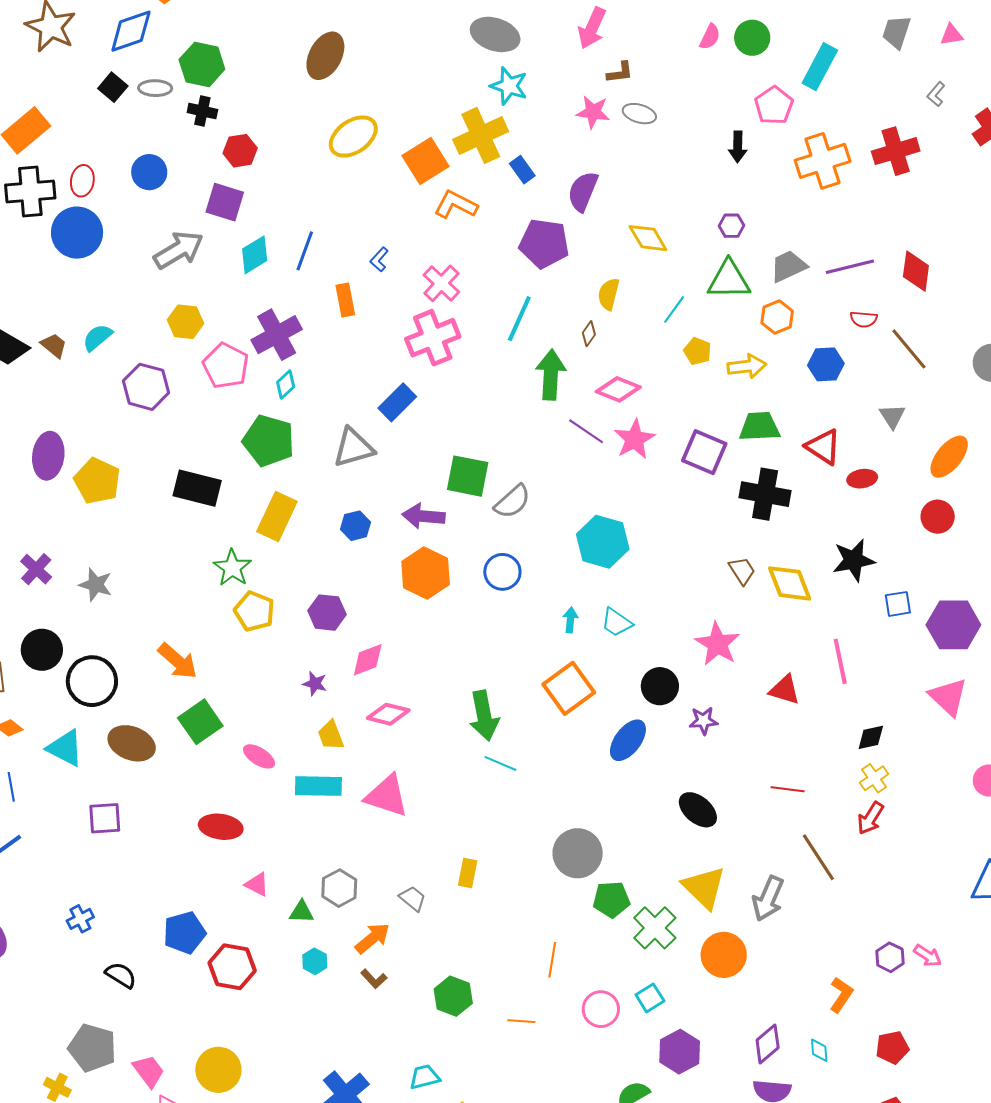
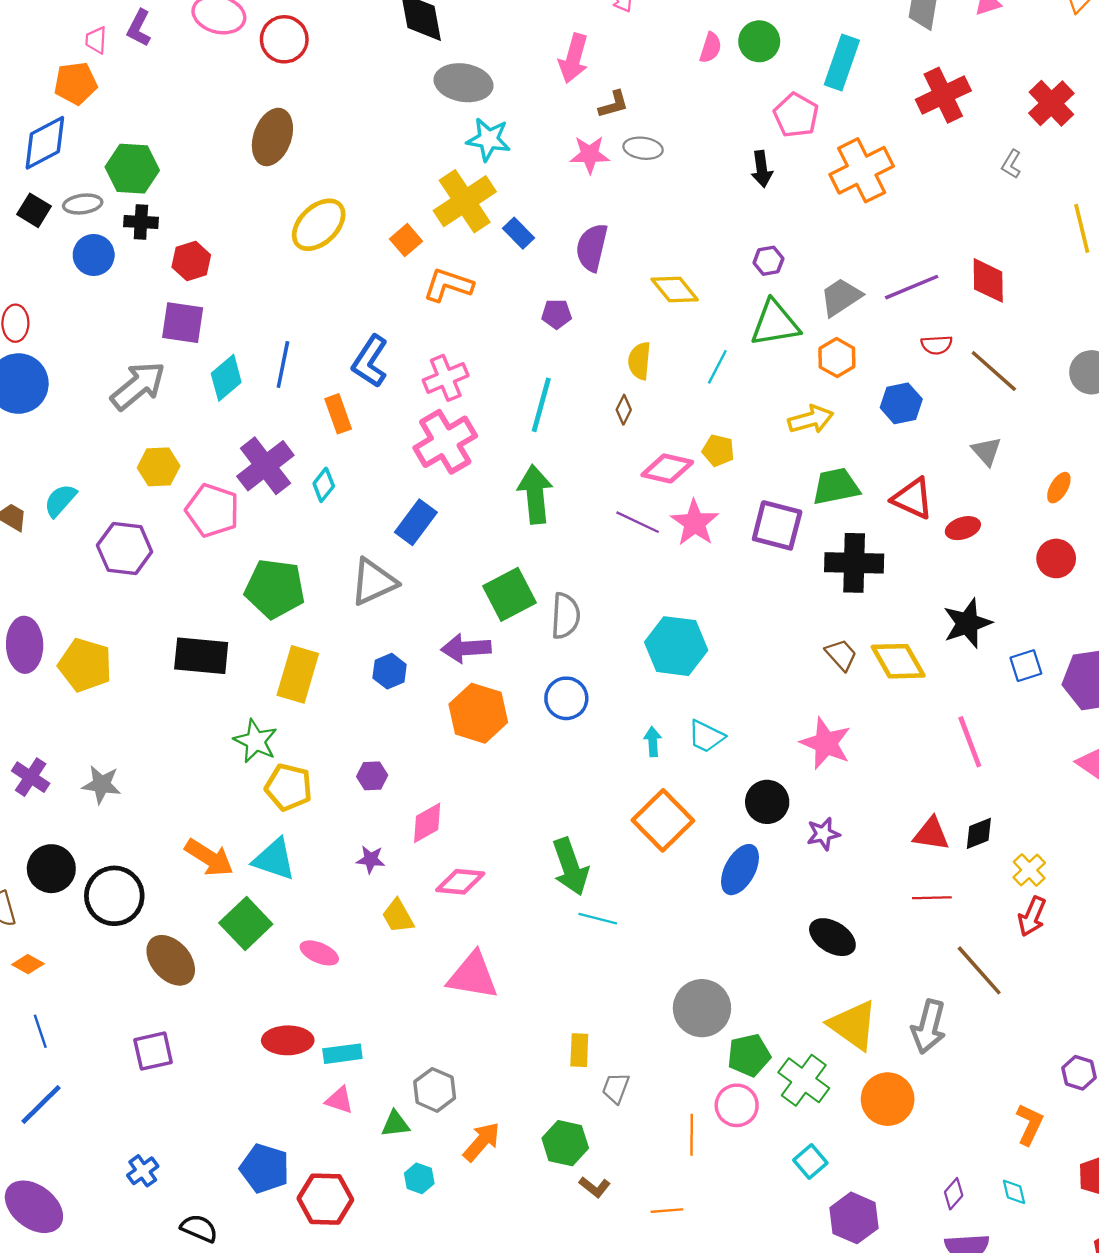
gray L-shape: (936, 94) -> (1011, 164), moved
red cross: (896, 151) -> (943, 95), moved
orange square: (426, 161) -> (406, 240), size x0.6
blue circle: (149, 172) -> (94, 255), moved
purple pentagon: (544, 243) -> (557, 314), size x0.5
blue L-shape: (379, 259) -> (370, 361), size x1.8
pink cross: (441, 283) -> (446, 378), turned 33
yellow pentagon: (697, 351) -> (718, 451), moved
green arrow: (551, 375) -> (535, 494), moved
cyan diamond: (286, 384) -> (324, 485), moved
orange ellipse: (949, 457) -> (1059, 488), size x0.6
green square: (468, 476) -> (510, 594), turned -30
gray semicircle: (512, 502) -> (565, 616), turned -36
purple hexagon: (327, 613) -> (372, 776), size x0.7
red triangle: (785, 690) -> (931, 834), moved
black diamond: (871, 737) -> (979, 833), moved
brown ellipse: (132, 743) -> (171, 960), turned 36
cyan triangle: (65, 748) -> (274, 859), moved
cyan rectangle: (318, 786) -> (342, 1054), moved, size x0.7
gray trapezoid: (413, 898) -> (616, 1088), moved, turned -100
blue pentagon: (184, 933) -> (265, 1168), turned -30
brown L-shape: (374, 979) -> (595, 1187), moved
green hexagon: (453, 996) -> (565, 1143), moved
pink circle: (601, 1009) -> (737, 1105), moved
purple diamond: (768, 1044) -> (954, 1194), size x0.7

